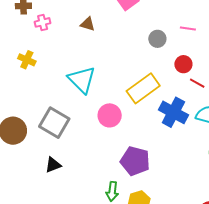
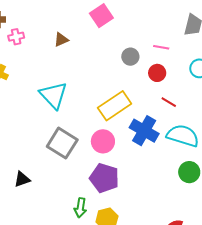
brown triangle: (88, 24) -> (61, 40), turned -42
red circle: (183, 64) -> (157, 73), moved
pink circle: (110, 115) -> (103, 141), moved
gray square: (54, 123) -> (62, 143), moved

